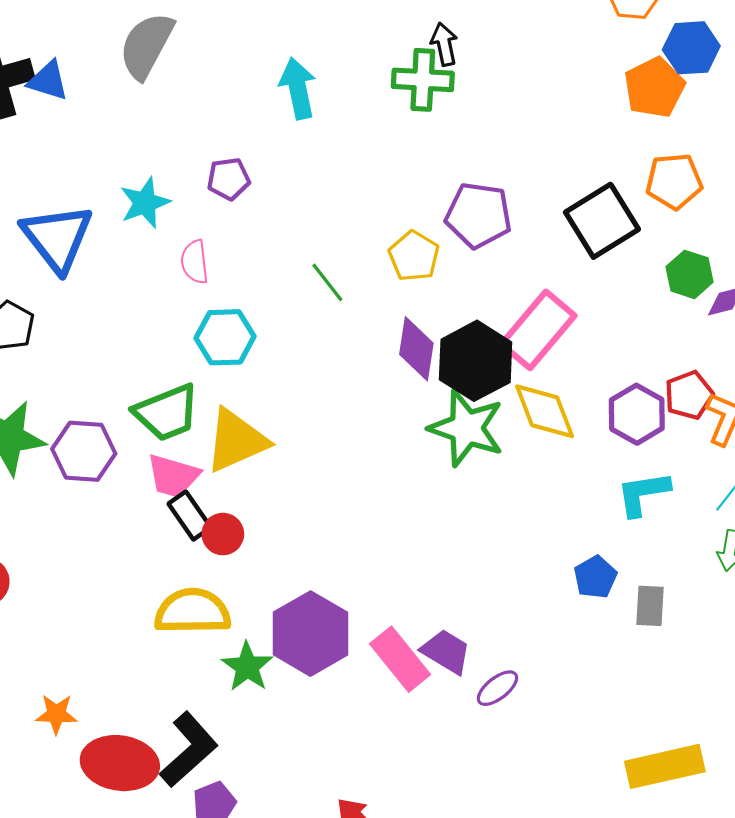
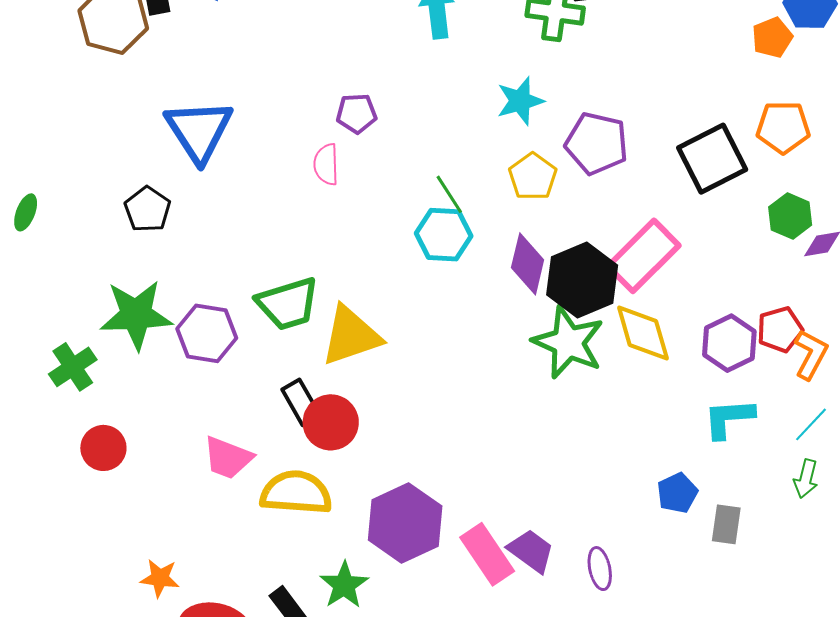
orange pentagon: (654, 87) -> (772, 38), size x0.7
purple pentagon: (229, 179) -> (356, 113), moved
cyan star: (145, 203) -> (520, 101), moved
cyan hexagon: (225, 337) -> (444, 235), moved
pink trapezoid: (173, 476) -> (228, 458), moved
red circle: (223, 534) -> (331, 422), size x1.4
green star: (247, 667) -> (344, 585), moved
purple ellipse: (497, 688) -> (600, 569), moved, turned -69

